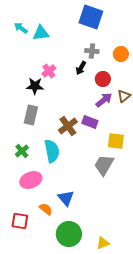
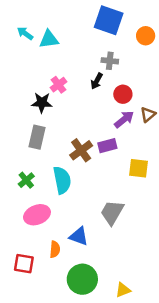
orange circle: (121, 54) -> (146, 36), moved
purple rectangle: (90, 122) -> (107, 146), turned -35
gray trapezoid: (104, 165) -> (112, 212), moved
blue triangle: (66, 198) -> (79, 236), turned -30
orange semicircle: (46, 209) -> (55, 249), turned 56

